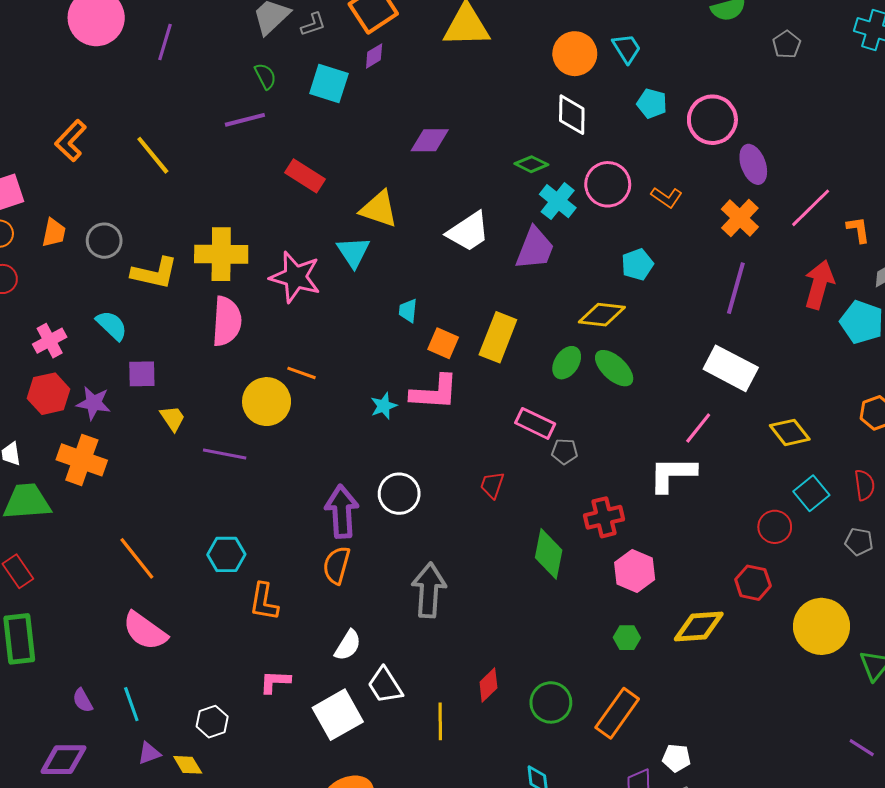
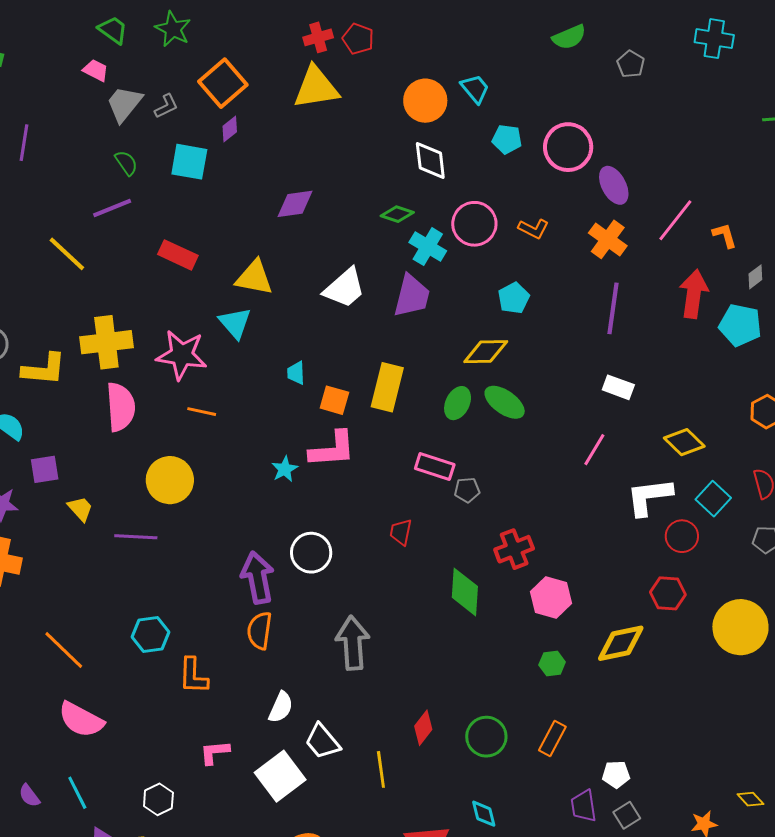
yellow line: (153, 155) -> (67, 254), moved
white rectangle: (731, 368) -> (618, 387), size x0.6
orange line: (302, 373) -> (202, 412), moved
white L-shape: (672, 474) -> (649, 497), moved
orange rectangle: (617, 713) -> (552, 738), size x0.7

